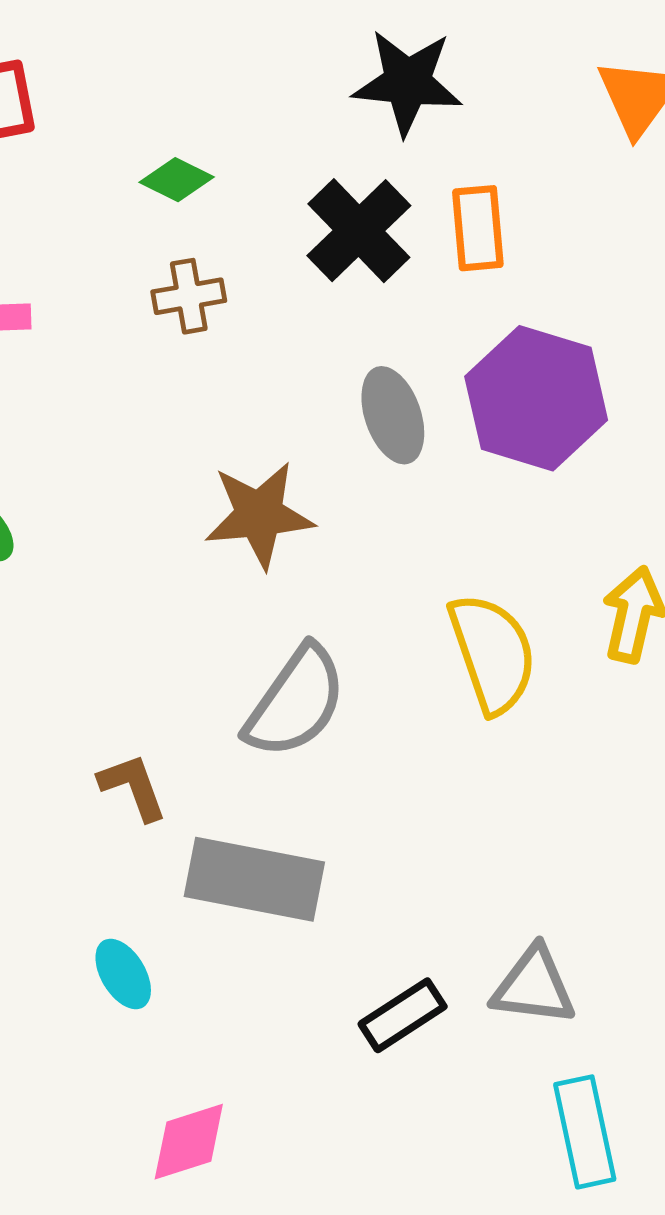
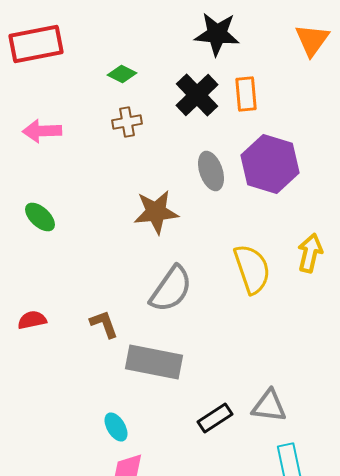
cyan ellipse: (123, 974) -> (116, 427), moved

